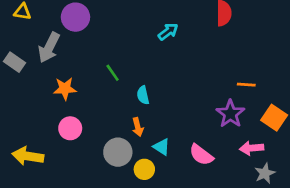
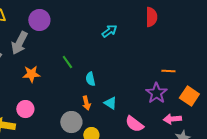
pink circle: (70, 128) -> (25, 109), moved
cyan triangle: (162, 147) -> (110, 103), moved

